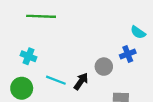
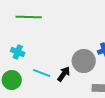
gray circle: (104, 67) -> (84, 61), size x1.5

